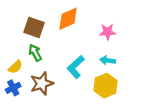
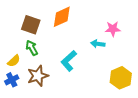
pink star: (108, 32) -> (113, 29), moved
cyan arrow: (108, 60) -> (98, 44), moved
yellow hexagon: (105, 86) -> (121, 78), moved

